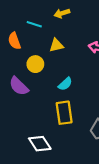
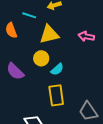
yellow triangle: (56, 45) -> (49, 34), size x1.5
yellow circle: (35, 64) -> (41, 58), moved

